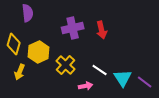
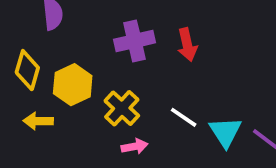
yellow arrow: (20, 72) -> (38, 121), turned 70
pink arrow: (86, 86) -> (135, 146), moved

